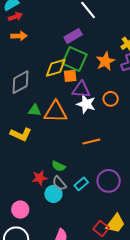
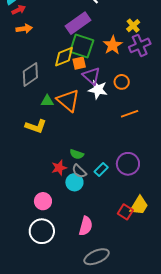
purple rectangle: (73, 36) -> (78, 23), size x1.4
purple triangle: (81, 90) -> (92, 76), turned 42
orange triangle: (55, 112) -> (68, 100), turned 45
orange line: (91, 142) -> (130, 114), moved

